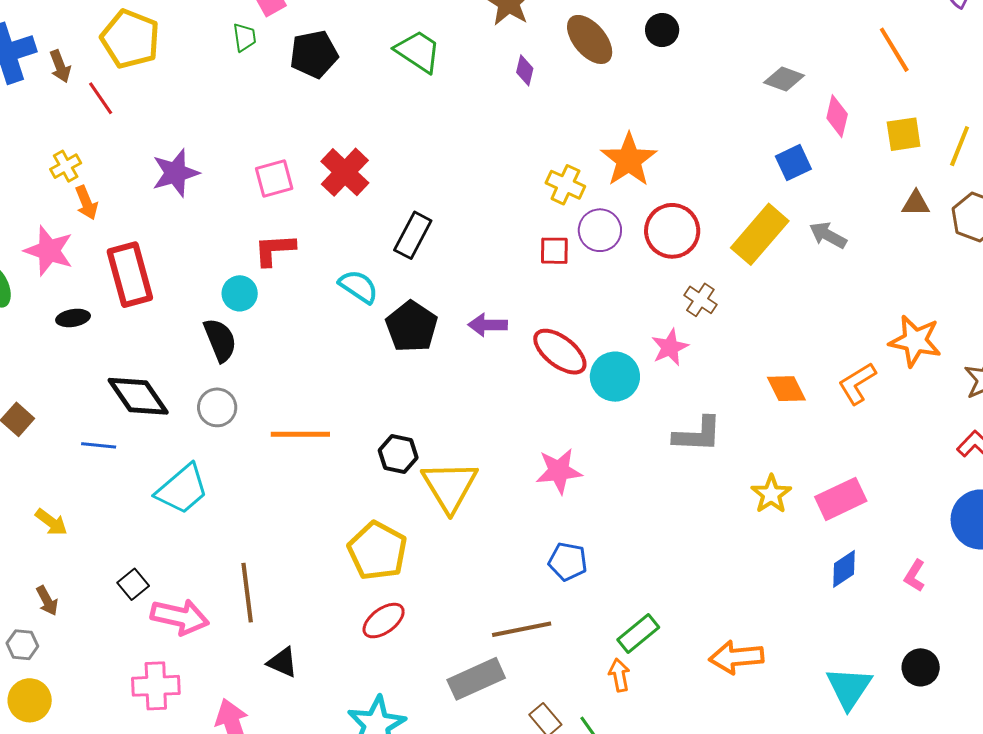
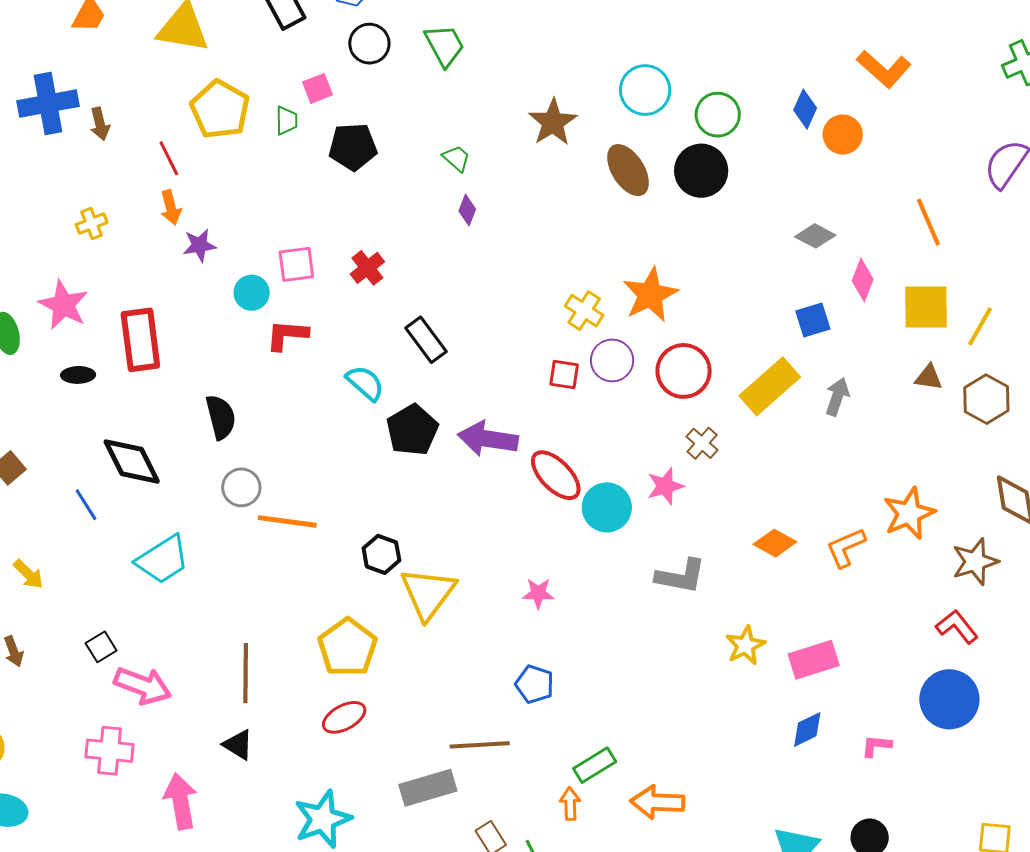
black circle: (662, 30) -> (701, 171), size x1.6
yellow pentagon: (130, 39) -> (220, 109), moved
green trapezoid: (418, 51) -> (456, 158), size x0.6
purple diamond: (525, 70) -> (467, 210), moved
red line: (101, 98) -> (169, 158), moved
yellow square: (904, 134) -> (926, 307), size x1.4
red cross: (345, 172) -> (367, 268), size x0.7
purple star: (175, 173) -> (199, 245), size x0.7
orange arrow: (86, 203) -> (171, 207), moved
black rectangle: (413, 235) -> (426, 340), turned -72
gray arrow: (828, 235) -> (837, 397), turned 72
cyan circle: (240, 293) -> (252, 293), moved
purple arrow: (488, 325) -> (488, 439), size x1.5
orange star: (915, 341) -> (909, 513), turned 30
orange diamond: (786, 389) -> (775, 543), turned -42
gray circle: (217, 407) -> (241, 487), moved
blue line: (99, 445) -> (86, 505), turned 44
pink star: (559, 471) -> (538, 593), size x0.7
pink L-shape: (915, 576) -> (876, 746), turned 56
brown line: (247, 593) -> (246, 673), moved
orange arrow: (736, 657) -> (657, 802), moved

